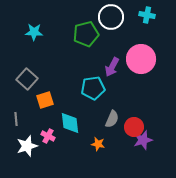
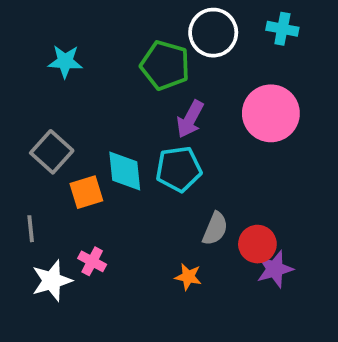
green pentagon: (86, 34) -> (165, 65), turned 30
purple arrow: (112, 67) -> (190, 119), moved
cyan diamond: (70, 123) -> (125, 171), moved

